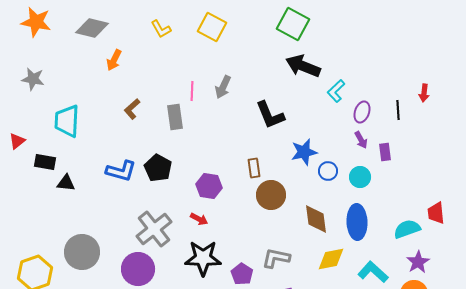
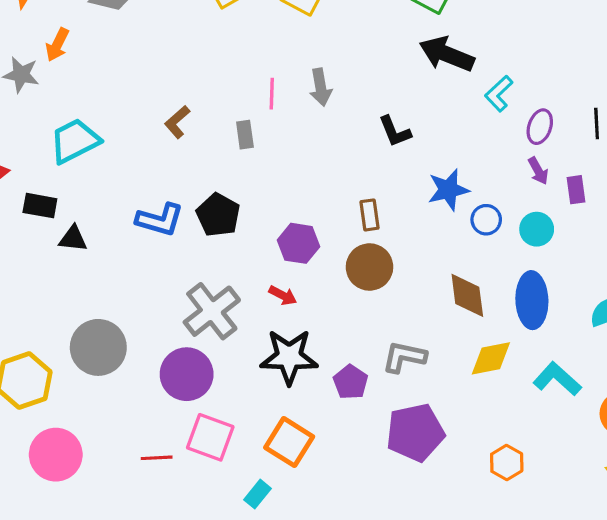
orange arrow: (114, 60) -> (57, 45), moved
gray arrow: (223, 87) -> (321, 87), turned -35
black L-shape: (270, 115) -> (395, 131), size x0.7
gray rectangle: (175, 117) -> (245, 135), size x0.7
cyan trapezoid: (67, 121) -> (75, 141), turned 60
brown circle: (271, 195) -> (370, 267), moved

